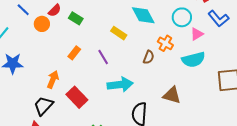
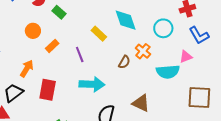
orange circle: (42, 24) -> (33, 31), moved
pink triangle: (197, 34) -> (186, 57), moved
red rectangle: (77, 97) -> (48, 90), turned 45

